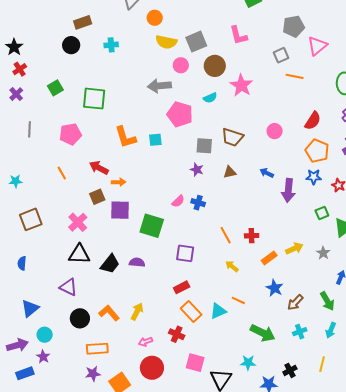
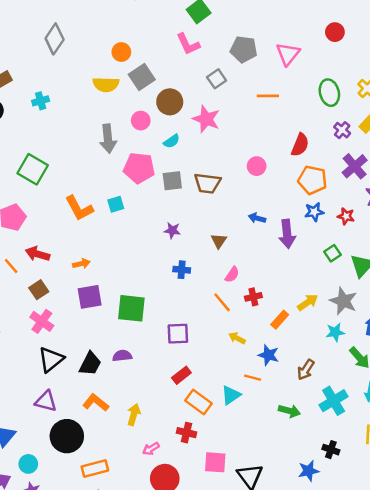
orange circle: (155, 18) -> (121, 52), moved
gray pentagon: (294, 26) -> (244, 49), moved, turned 30
pink L-shape: (238, 35) -> (188, 44), moved
gray square: (281, 55) -> (217, 79), moved
pink circle: (181, 65) -> (141, 121), moved
gray arrow: (159, 86) -> (108, 139), turned -80
green square: (94, 99) -> (33, 169), turned 35
gray square: (204, 146) -> (172, 181), moved
red arrow: (99, 168) -> (38, 254), moved
brown triangle: (230, 172) -> (219, 241), moved, turned -32
brown square: (97, 197) -> (39, 290), moved
pink semicircle: (178, 201) -> (232, 275), moved
gray star: (323, 253) -> (343, 301), size x1.6
black triangle: (79, 254) -> (51, 359), turned -30
blue star: (275, 288) -> (268, 355), moved
brown arrow: (295, 302) -> (306, 370), moved
orange L-shape: (109, 313) -> (96, 403), moved
black circle: (80, 318) -> (67, 436), size x1.4
cyan cross: (300, 332) -> (334, 401), size x1.6
green arrow: (263, 333) -> (289, 411), size x0.7
cyan star: (248, 363) -> (335, 332), moved
black cross: (290, 370) -> (331, 450), turned -32

